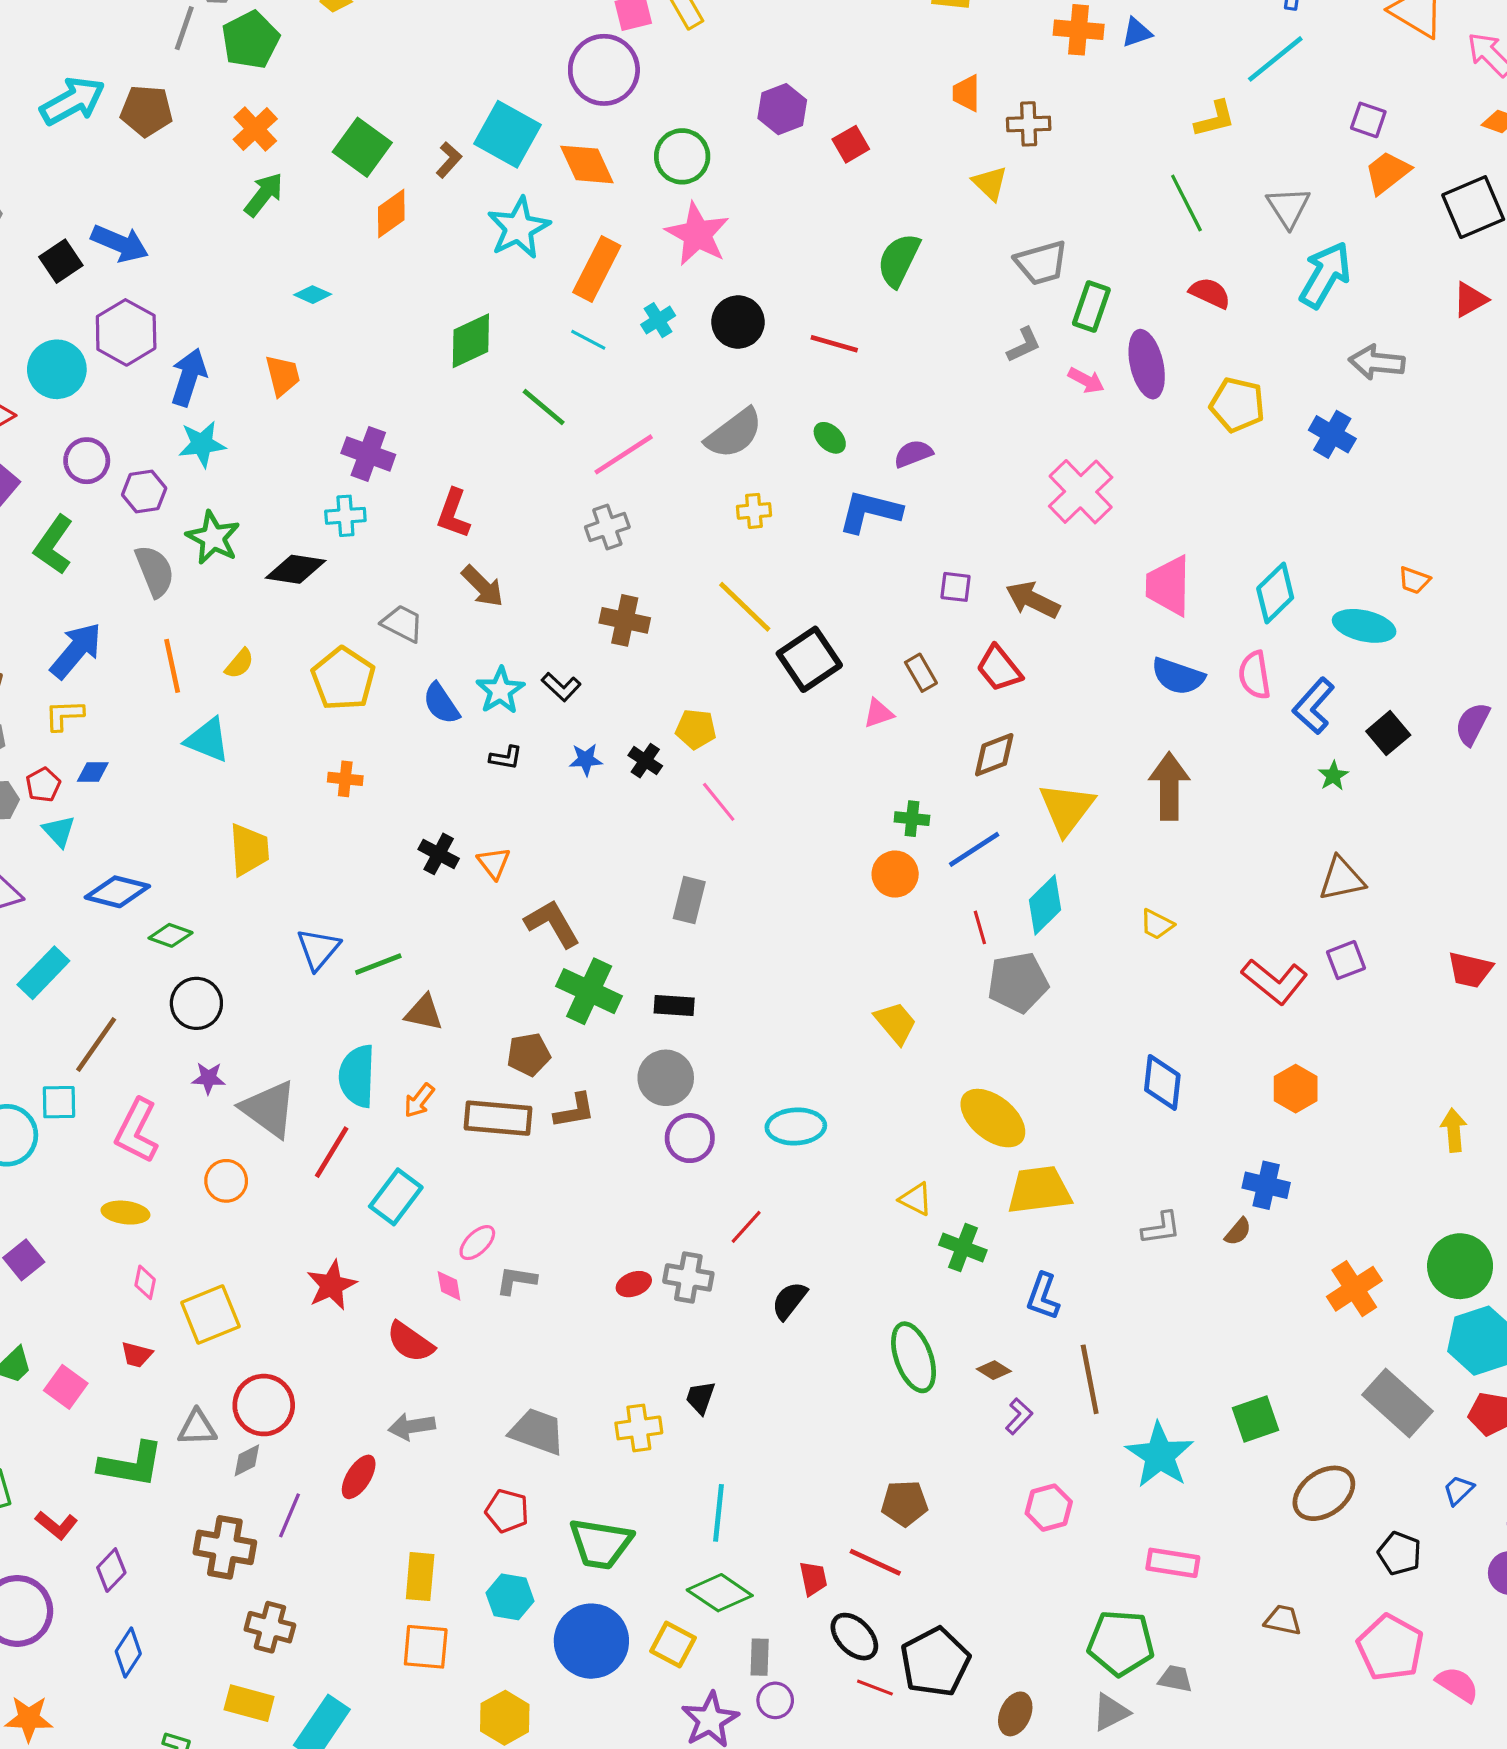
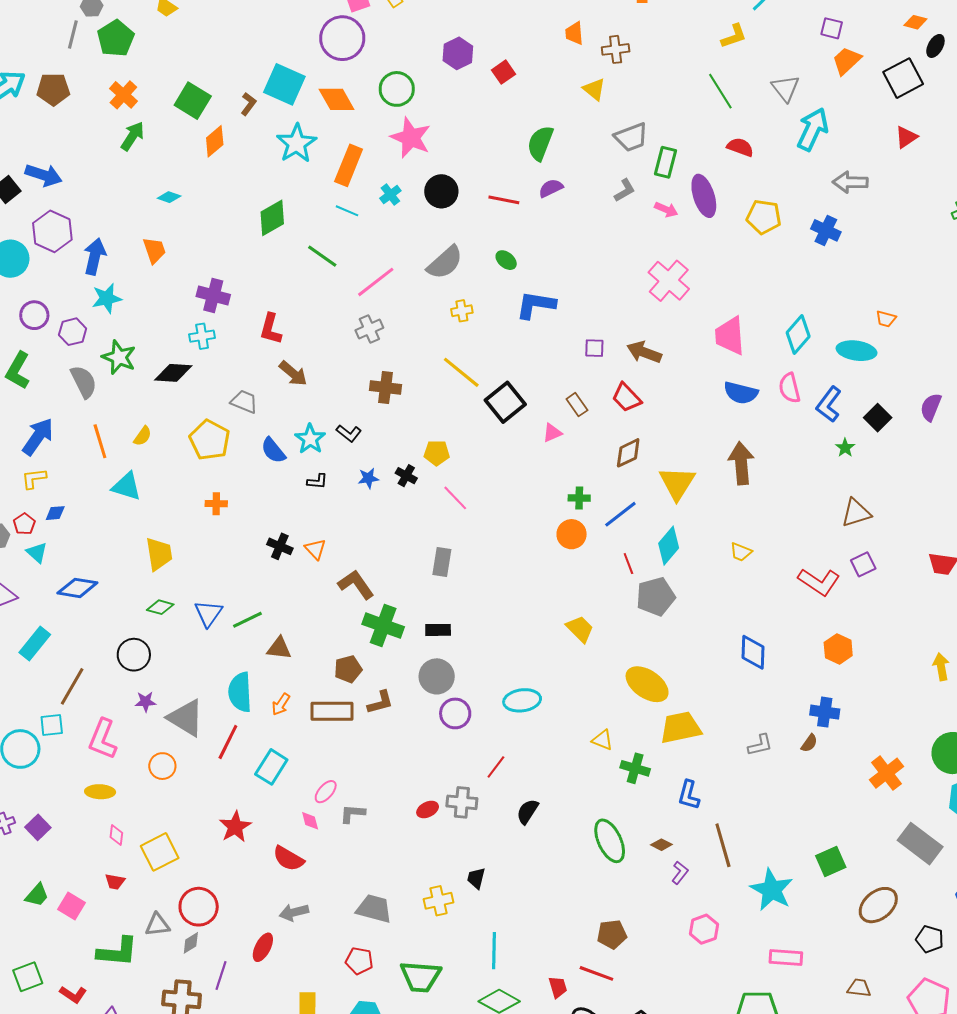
purple semicircle: (913, 454) -> (551, 188), moved
green diamond: (171, 935) -> (160, 607), moved

